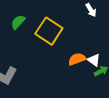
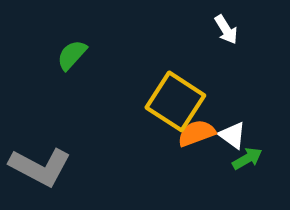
yellow square: (49, 31) -> (175, 101), moved

